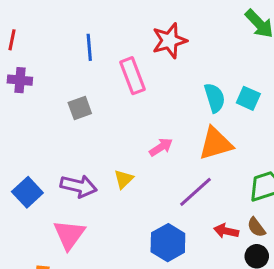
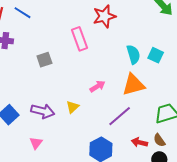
blue line: (89, 47) -> (22, 13), moved, turned -54
pink triangle: (69, 235) -> (36, 143), size x0.6

